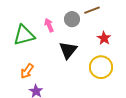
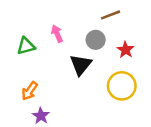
gray circle: (72, 19) -> (96, 40), moved
green triangle: (24, 35) -> (26, 46), size x0.7

